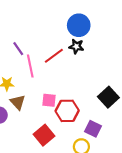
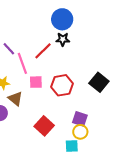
pink square: (49, 100) -> (36, 82), moved
red hexagon: (67, 111) -> (62, 85), moved
purple square: (93, 129) -> (80, 119), moved

